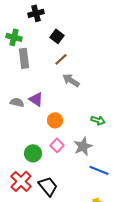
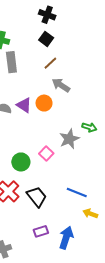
black cross: (36, 13) -> (47, 15), moved, turned 35
orange circle: (55, 120) -> (44, 103), moved
gray star: (83, 146) -> (69, 139), moved
blue line: (99, 170) -> (77, 192), moved

